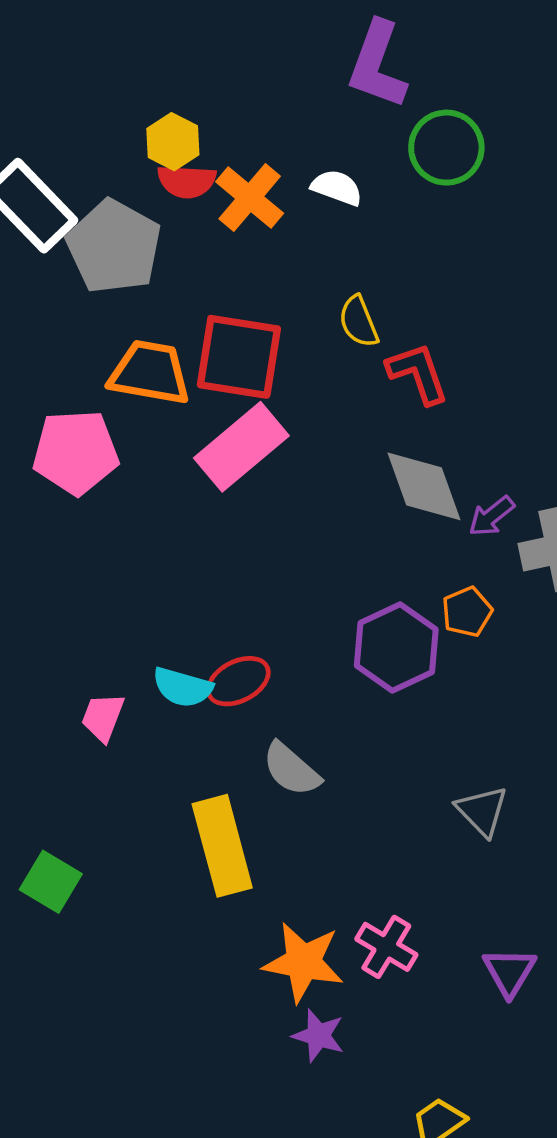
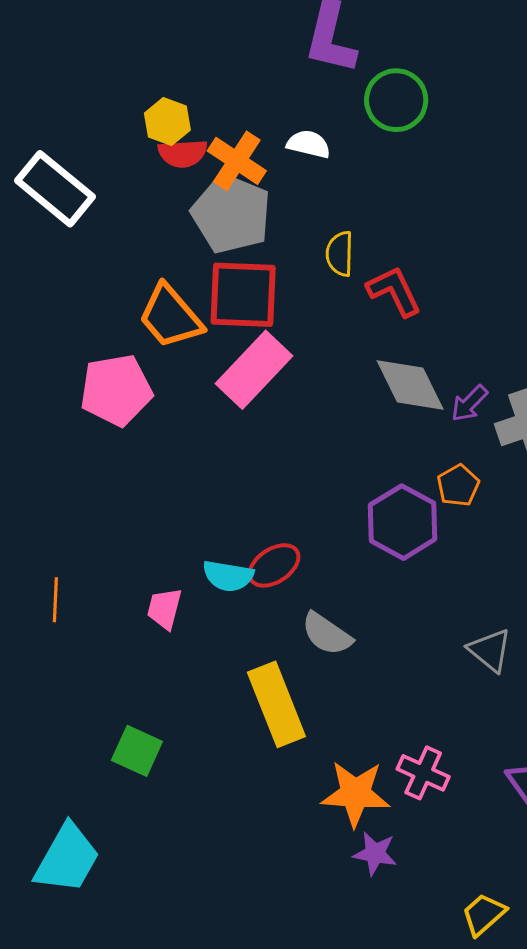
gray pentagon: (114, 247) -> (231, 214), moved
yellow semicircle: (359, 322) -> (340, 254), turned 30
orange trapezoid: (150, 373) -> (170, 317), turned -134

